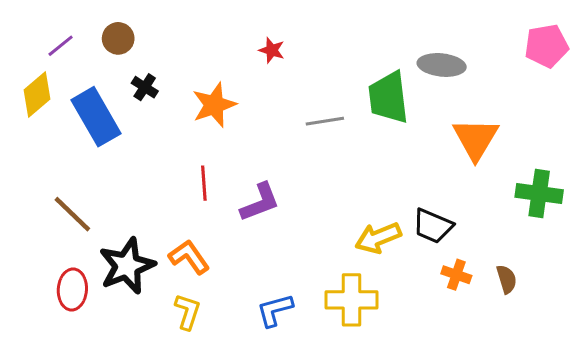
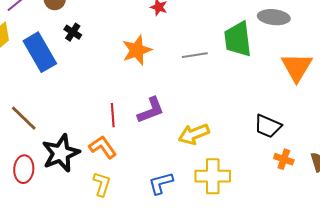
orange star: (214, 105) -> (137, 50), moved
red line: (204, 183) -> (113, 115), moved
yellow arrow: (378, 238) -> (194, 134), moved

